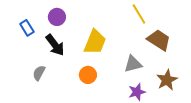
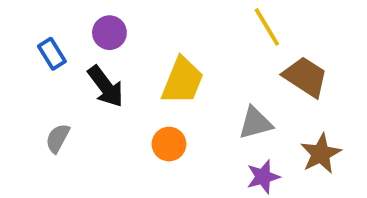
gray semicircle: (39, 73) -> (58, 138), moved

